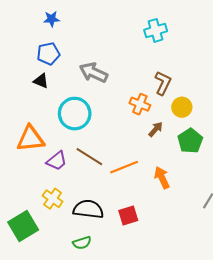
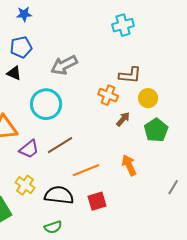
gray arrow: (94, 73) -> (64, 65), turned -52
brown L-shape: (163, 83) -> (130, 75), turned 70
brown line: (89, 157) -> (60, 145), turned -64
orange line: (124, 167) -> (86, 170), moved

